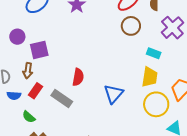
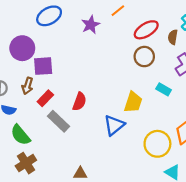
purple circle: (17, 37) -> (22, 48), size x1.5
yellow trapezoid: (150, 77) -> (133, 102), moved
red rectangle: (35, 91) -> (45, 98), moved
green semicircle: (29, 117) -> (20, 135), size x1.5

